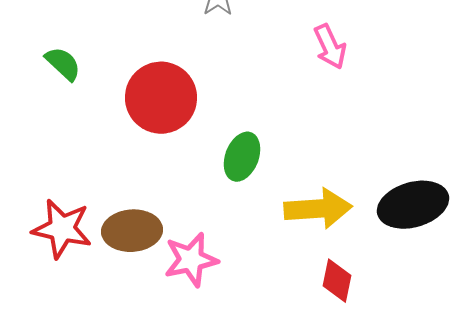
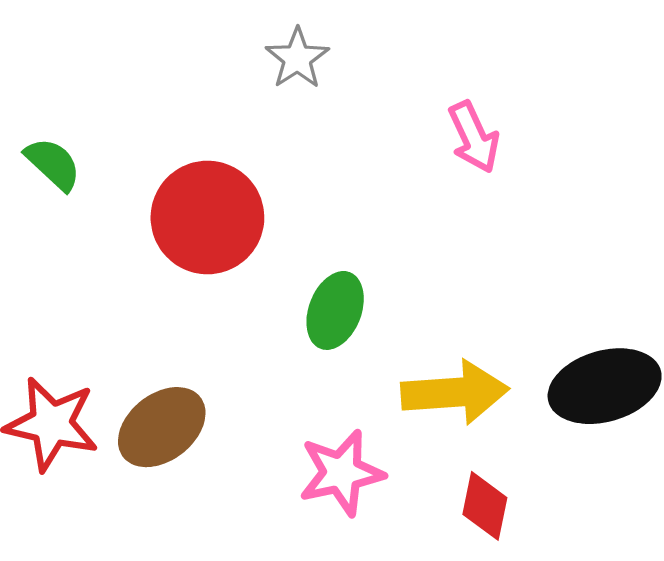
brown ellipse: (132, 231) -> (162, 427), turned -34
pink star: (191, 260) -> (341, 473), moved

